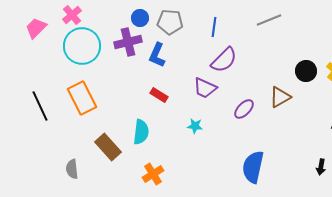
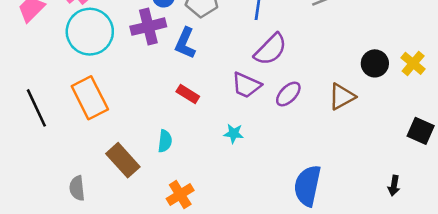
purple ellipse: (244, 109) -> (288, 94), moved
cyan semicircle: (141, 132) -> (165, 141), size x0.7

